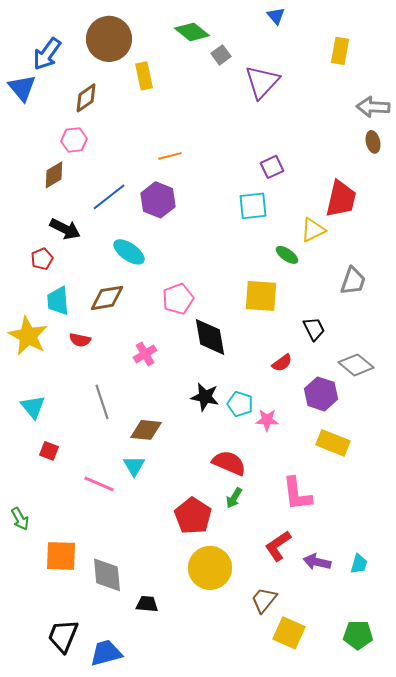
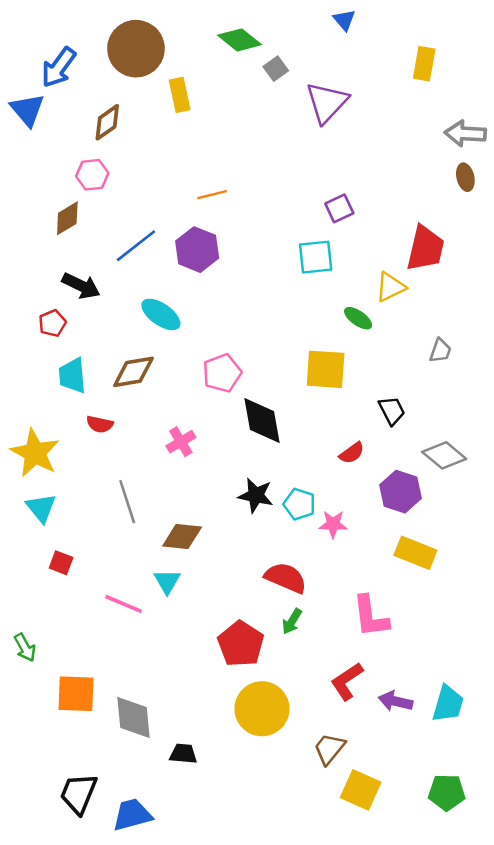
gray trapezoid: (353, 281) -> (440, 351), size x0.7
yellow star: (28, 336) -> (35, 453), moved
cyan trapezoid: (359, 564) -> (448, 704), size x1.5

